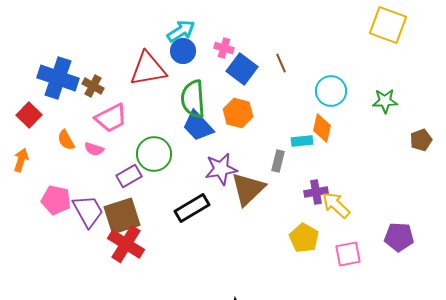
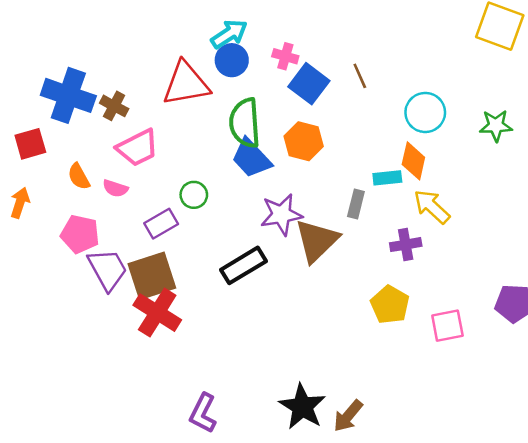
red square: (29, 115) -> (30, 144), turned 30
green circle: (154, 154) -> (194, 195), size x0.6
pink pentagon: (56, 200) -> (80, 234), moved
yellow arrow: (336, 205) -> (432, 207), moved

